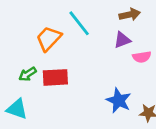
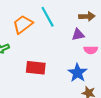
red rectangle: (55, 77) -> (36, 68), moved
blue star: (119, 101) -> (77, 73), moved

